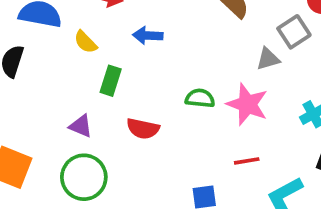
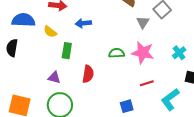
gray triangle: (268, 59) -> (143, 22), moved, turned -32
red semicircle: (143, 129) -> (88, 74), turned -84

